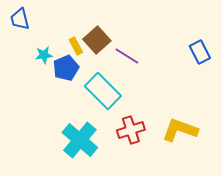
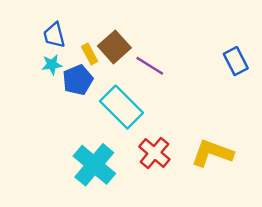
blue trapezoid: (20, 19) -> (54, 35), moved
red cross: (131, 130) -> (154, 153), turned -32

